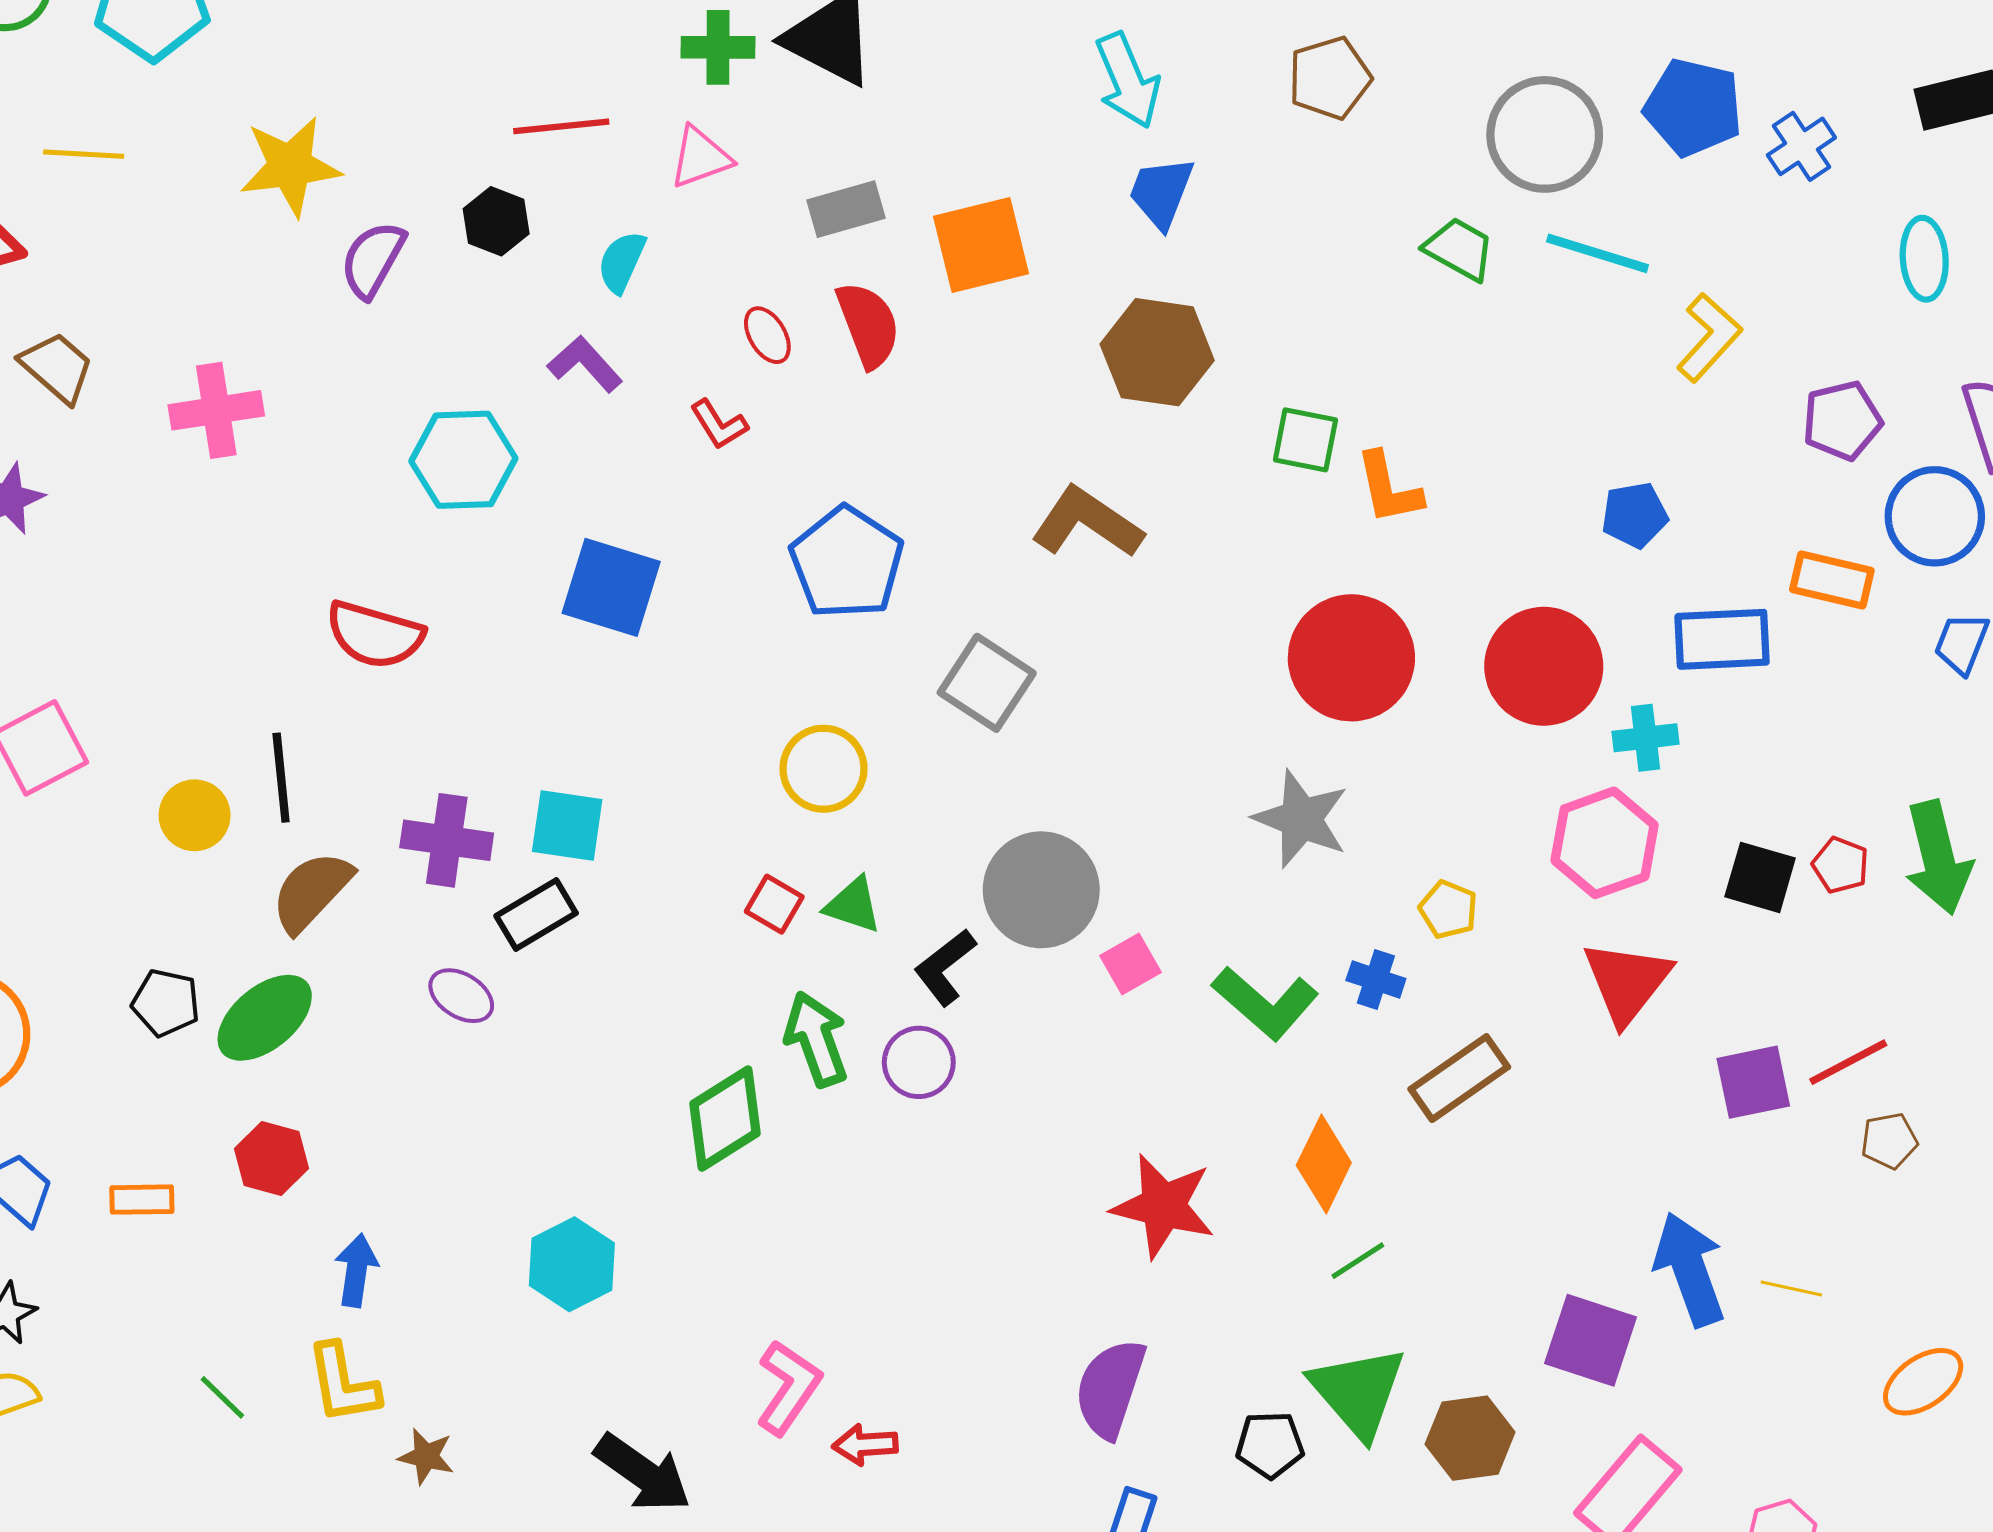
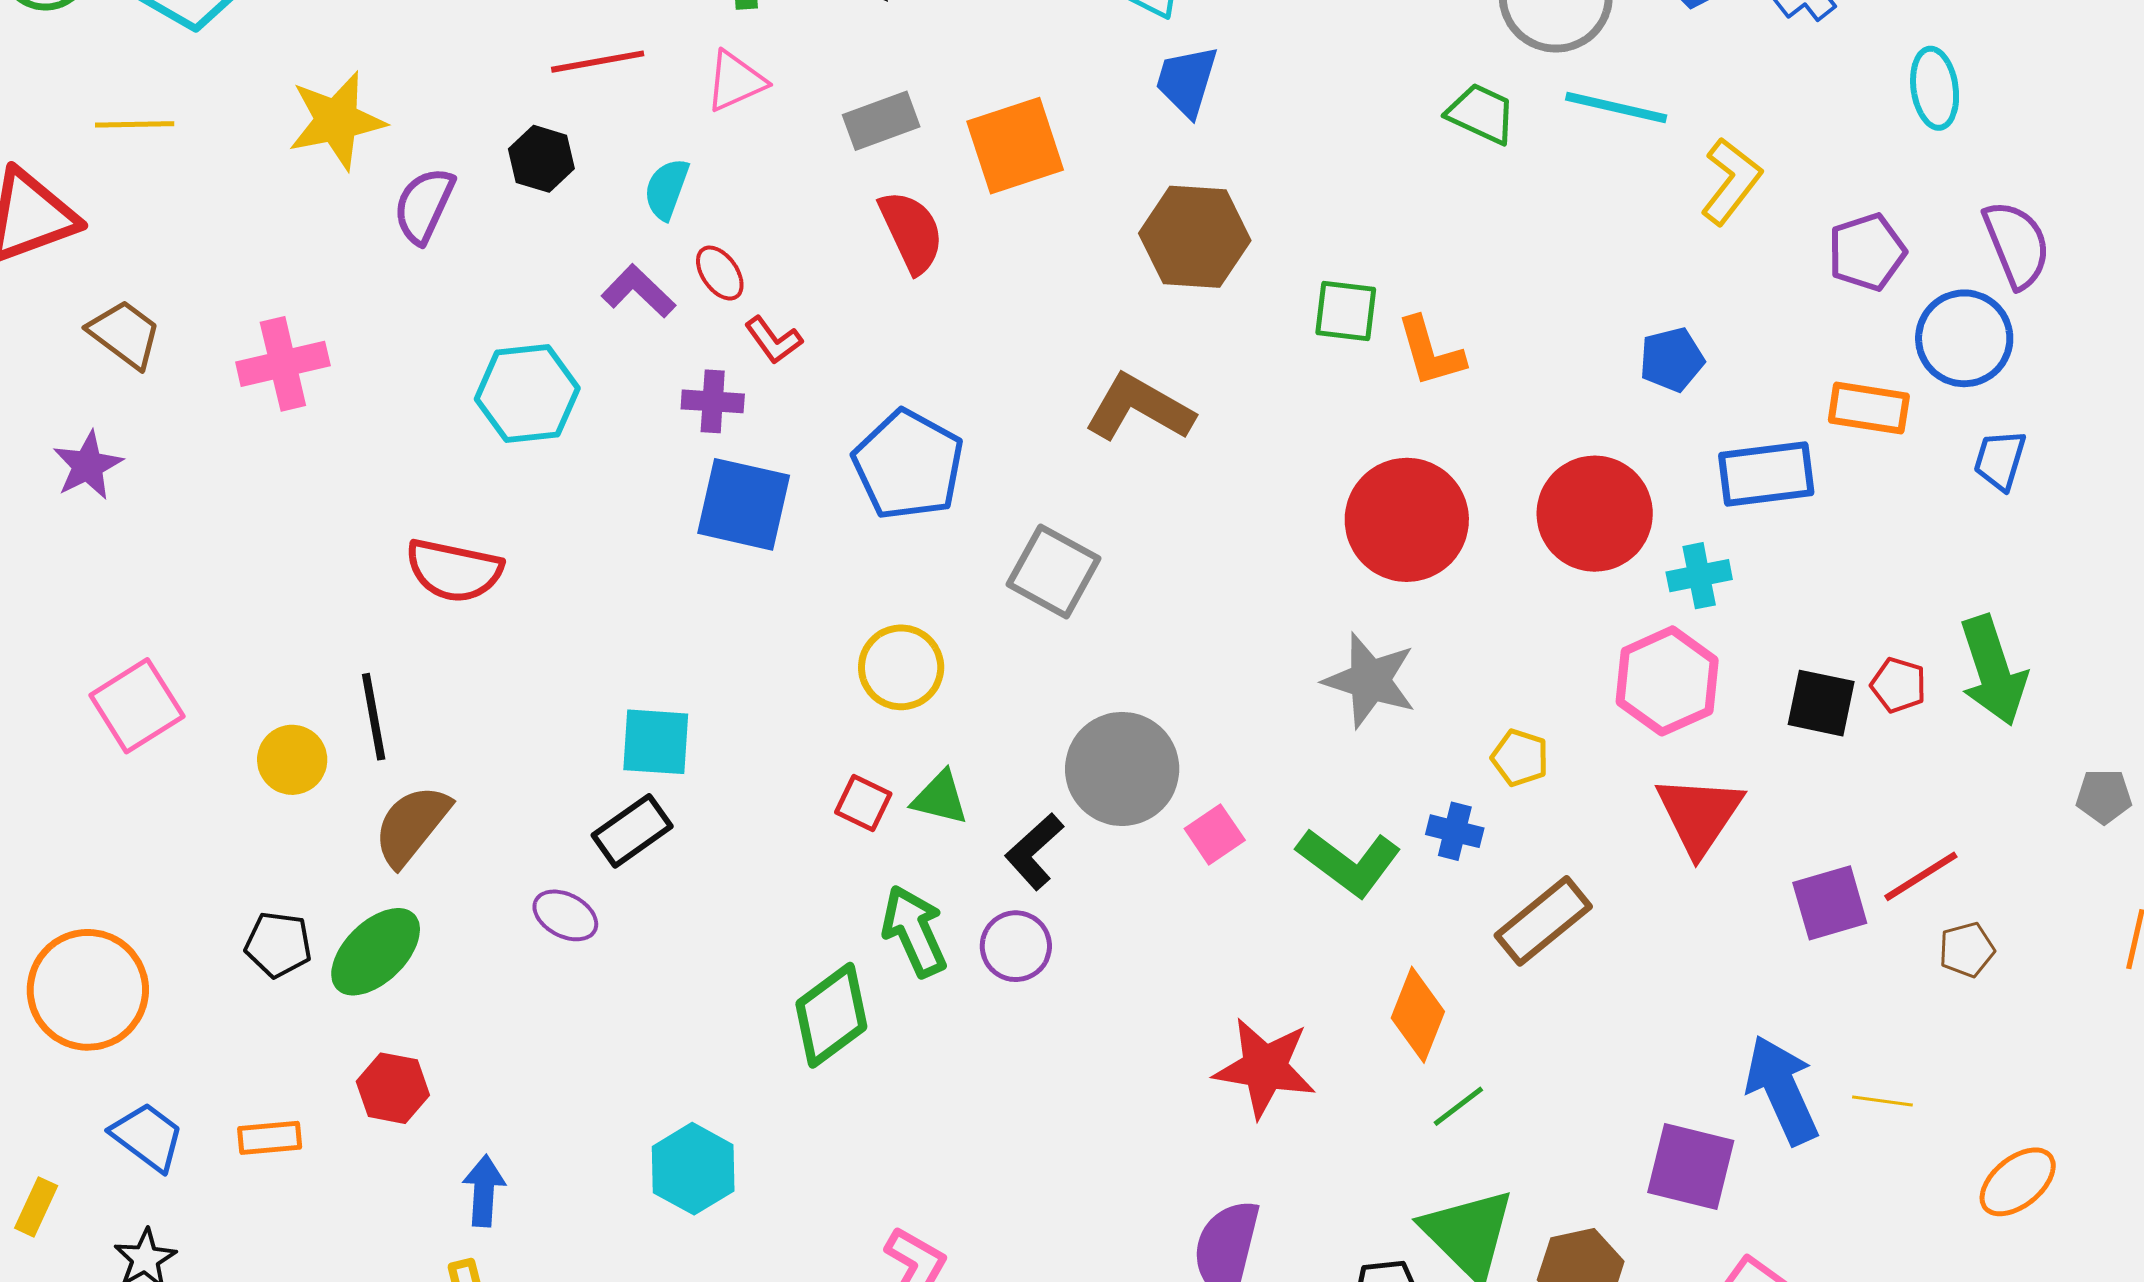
red ellipse: (767, 335) -> (720, 273), moved
blue square: (611, 587) -> (744, 504), moved
purple cross: (447, 840) -> (713, 401), moved, size x0.7

